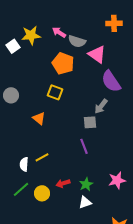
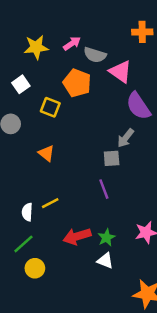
pink arrow: (59, 32) -> (72, 43), turned 112
white square: (13, 46) -> (21, 84), moved
yellow square: (55, 92) -> (50, 107), moved
red arrow: (63, 183) -> (77, 236), size x1.5
yellow circle: (42, 193) -> (35, 268), moved
white triangle: (85, 202) -> (105, 261), turned 40

